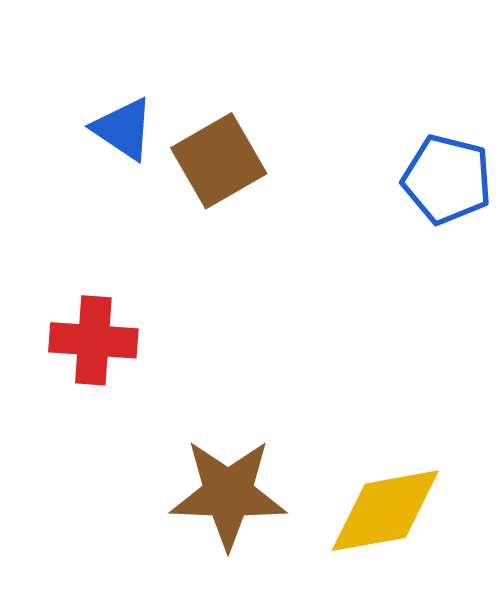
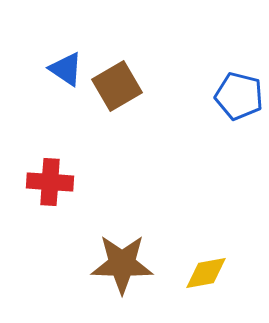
yellow diamond: (385, 511) -> (206, 273), size x0.7

